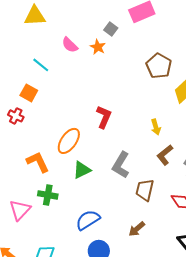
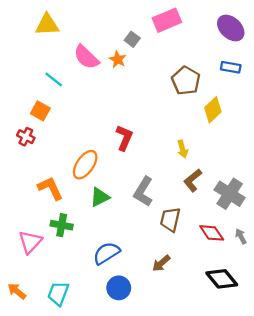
pink semicircle: (70, 45) -> (86, 57), size x1.4

